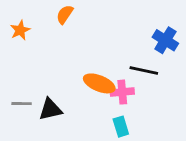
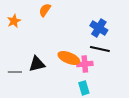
blue cross: (165, 40) -> (99, 28), moved
black triangle: (50, 109) -> (37, 64), moved

